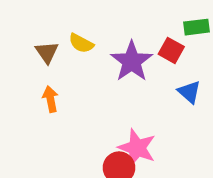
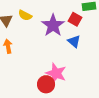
blue triangle: (189, 92) -> (74, 41), moved

